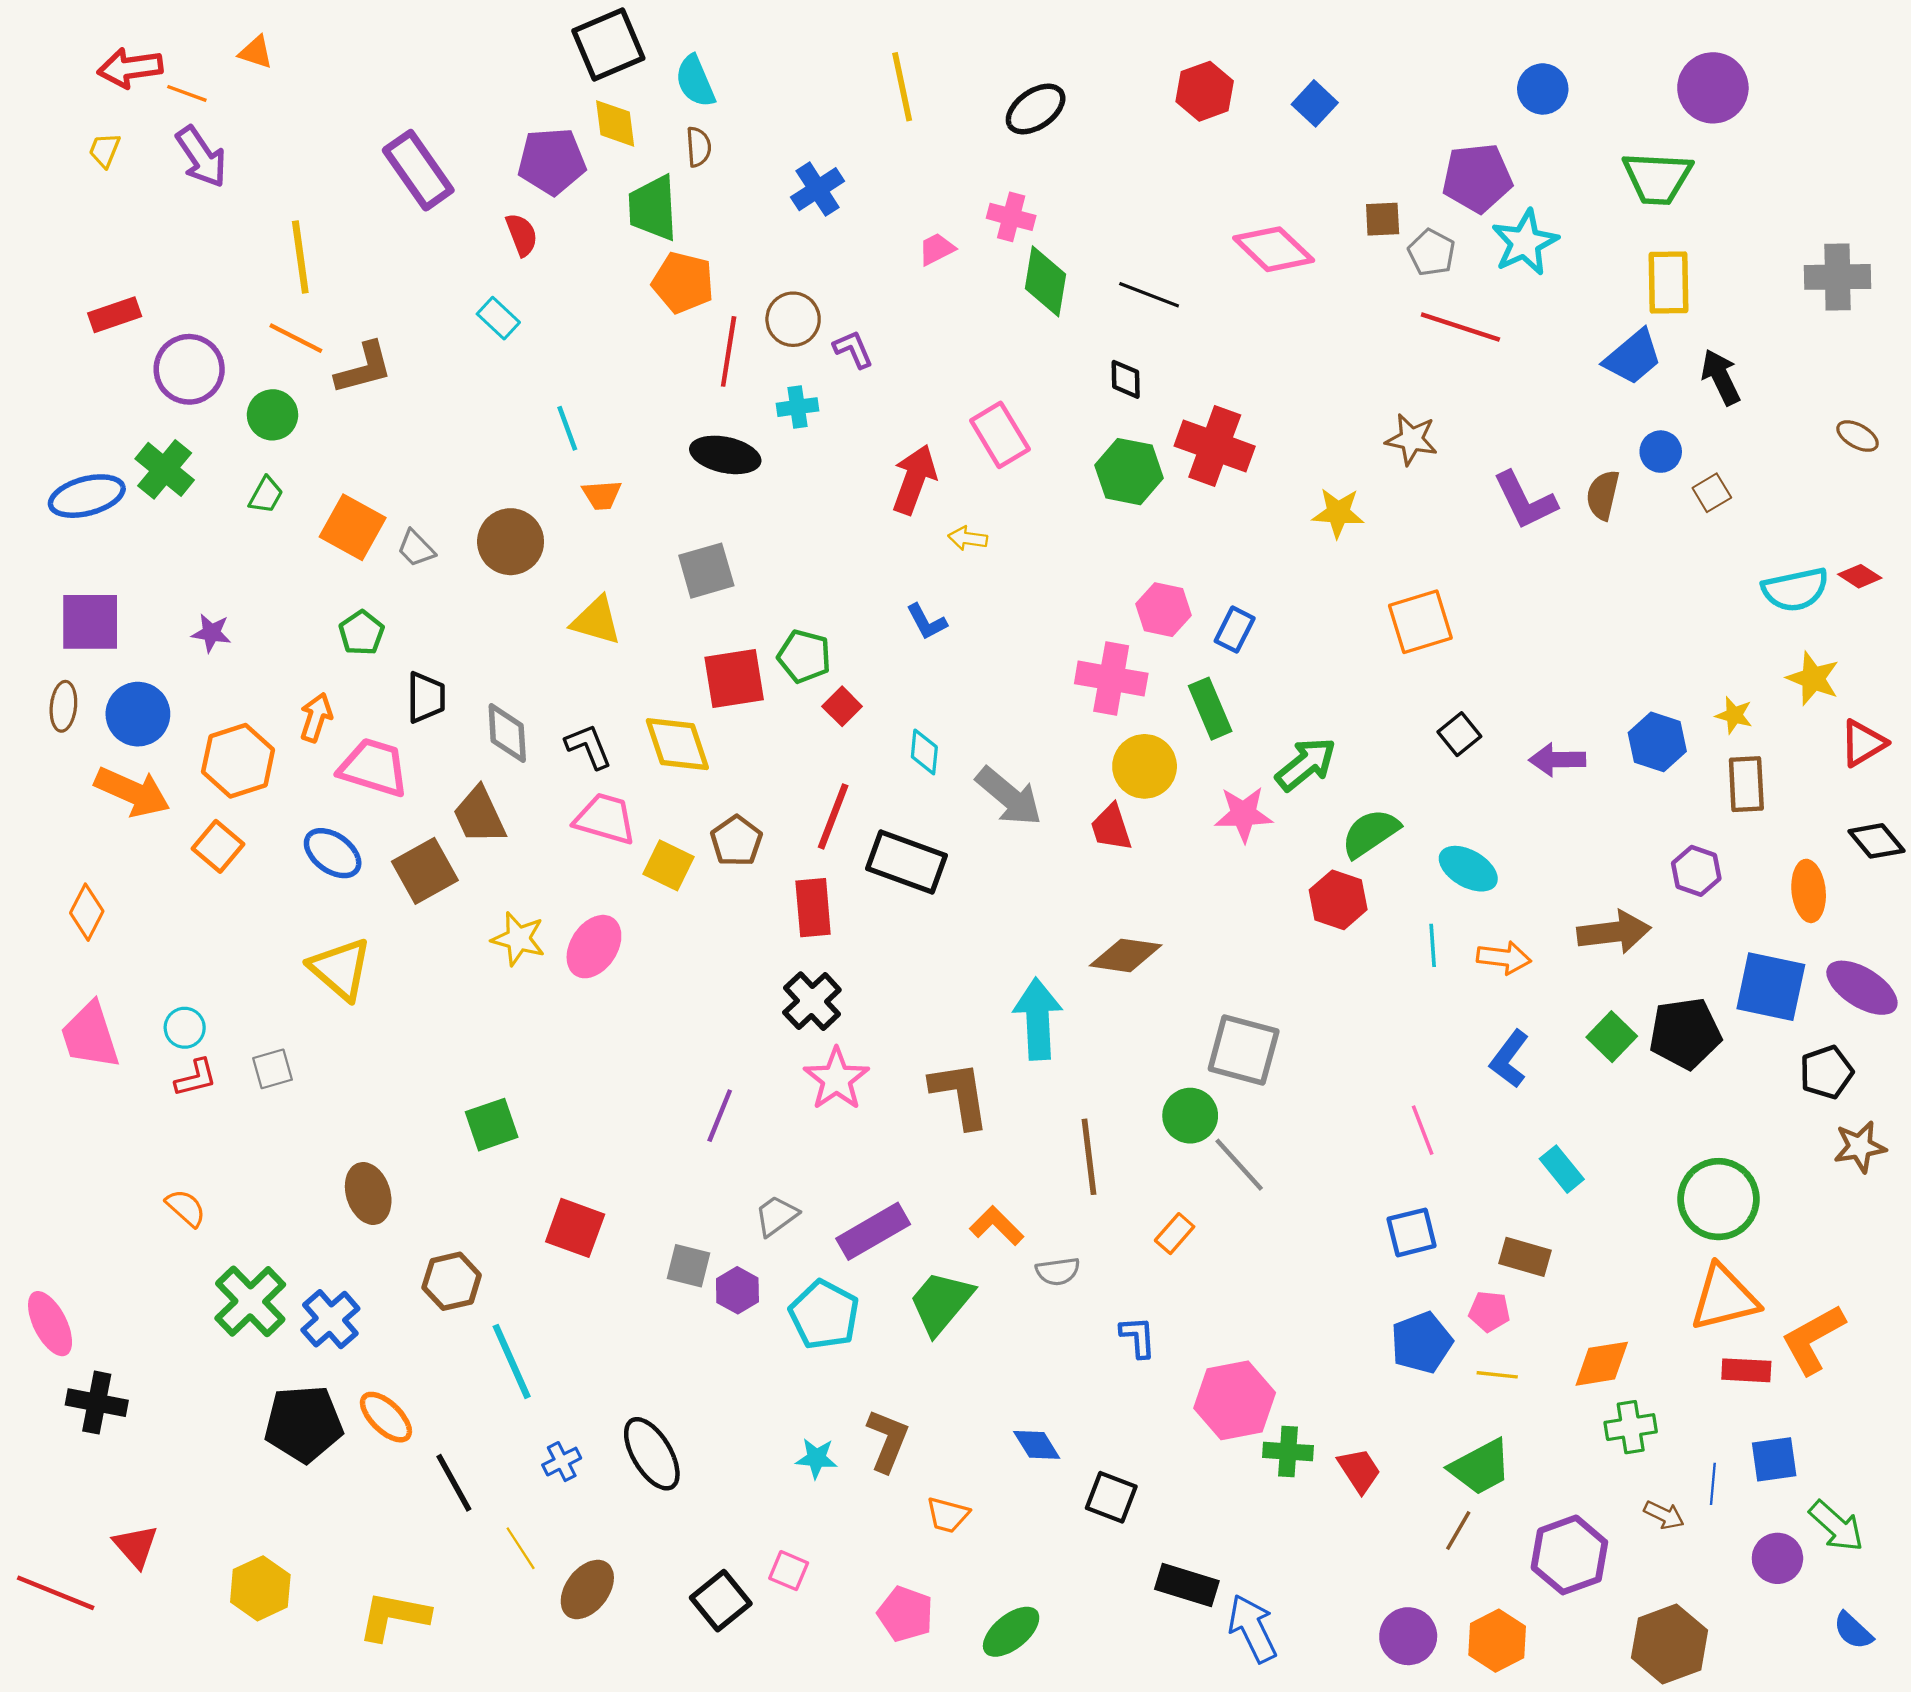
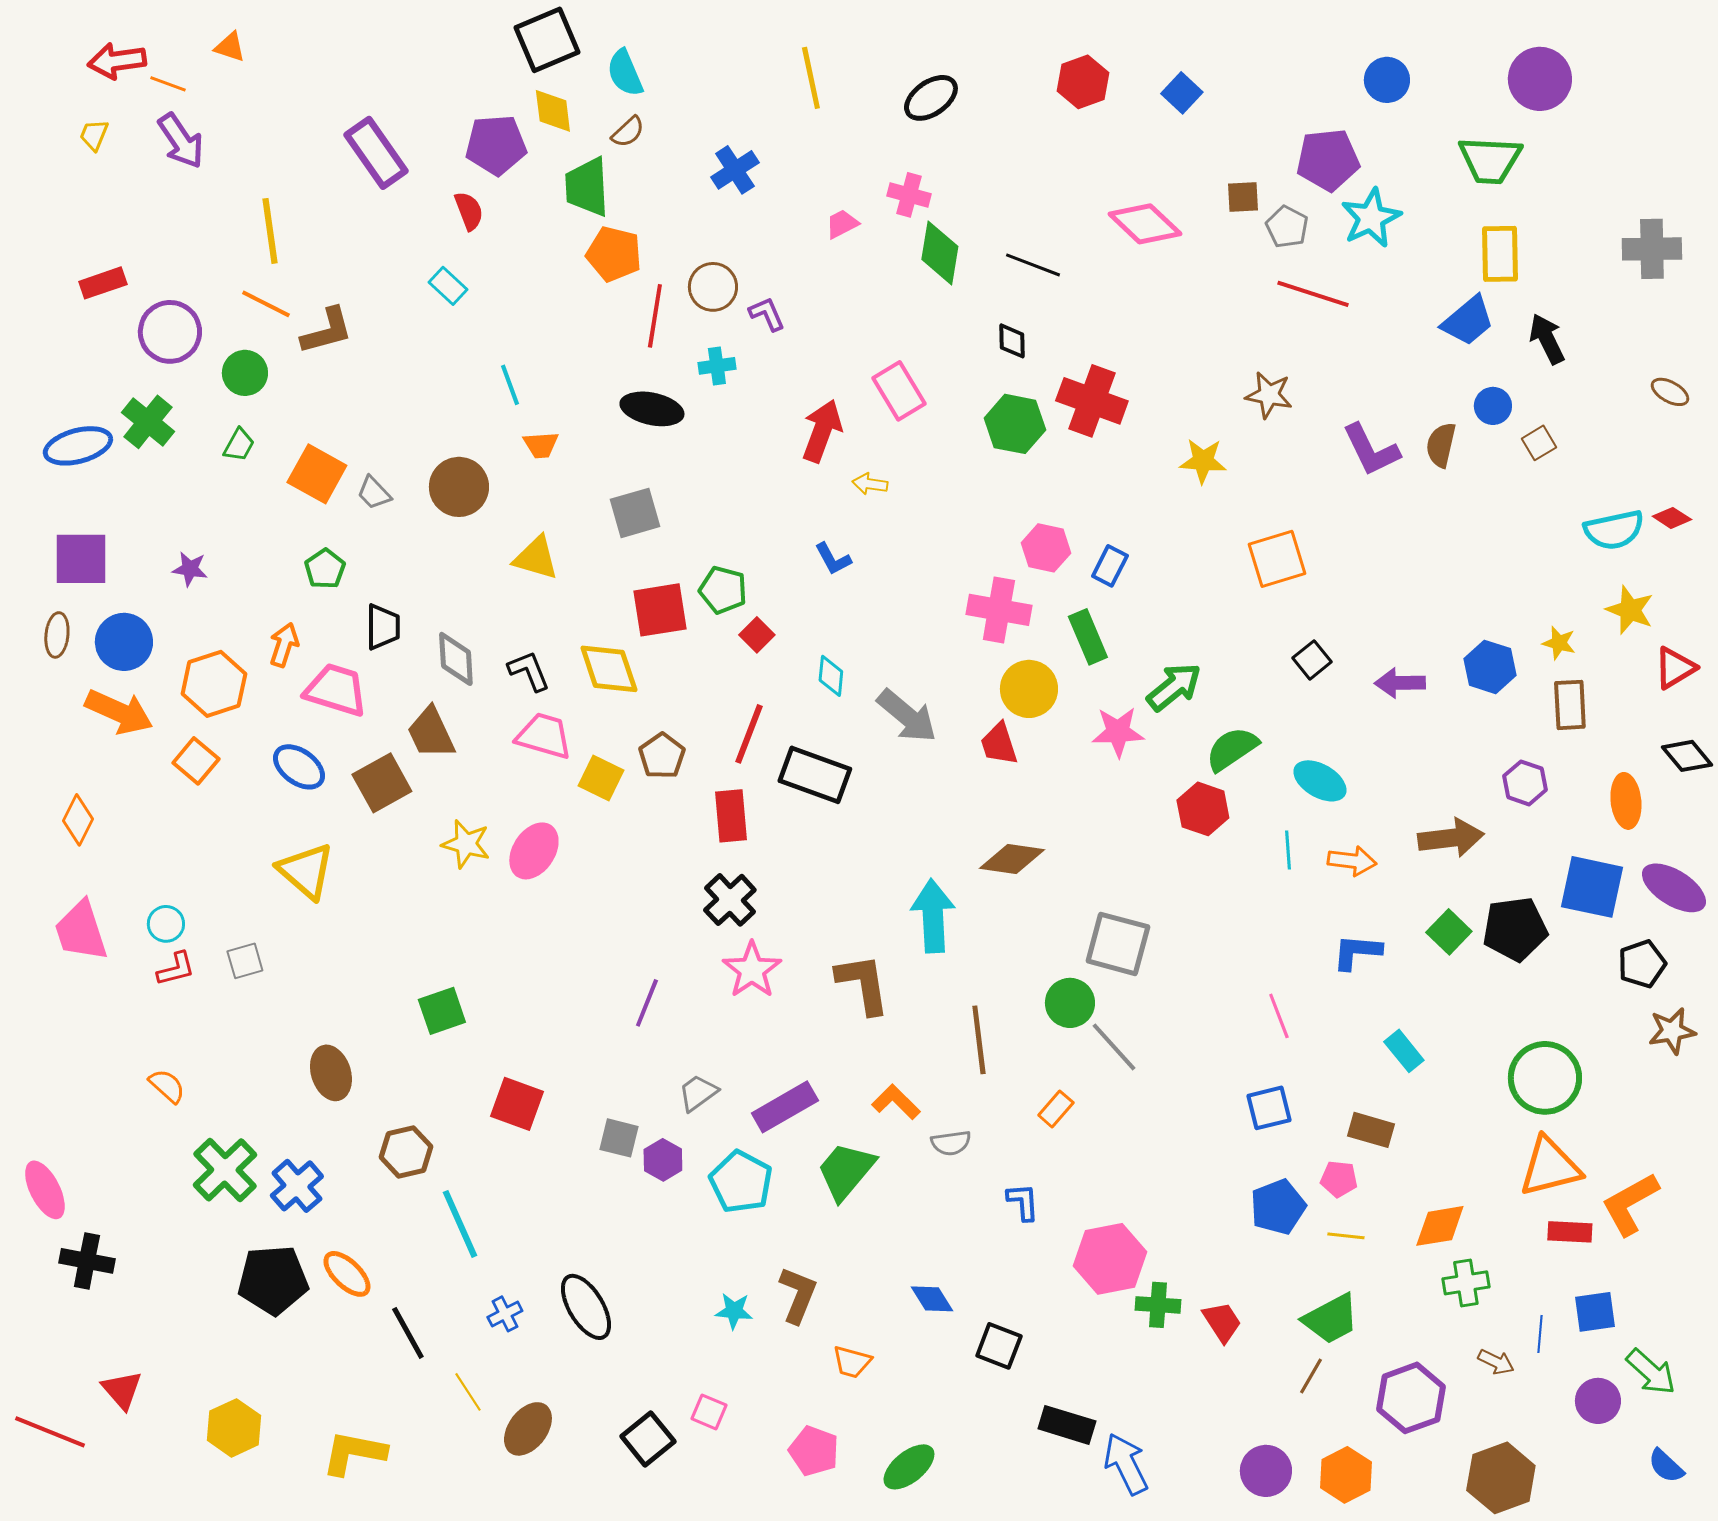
brown semicircle: (699, 147) -> (628, 132), turned 51
blue L-shape: (1509, 1059) -> (1357, 952), turned 58

